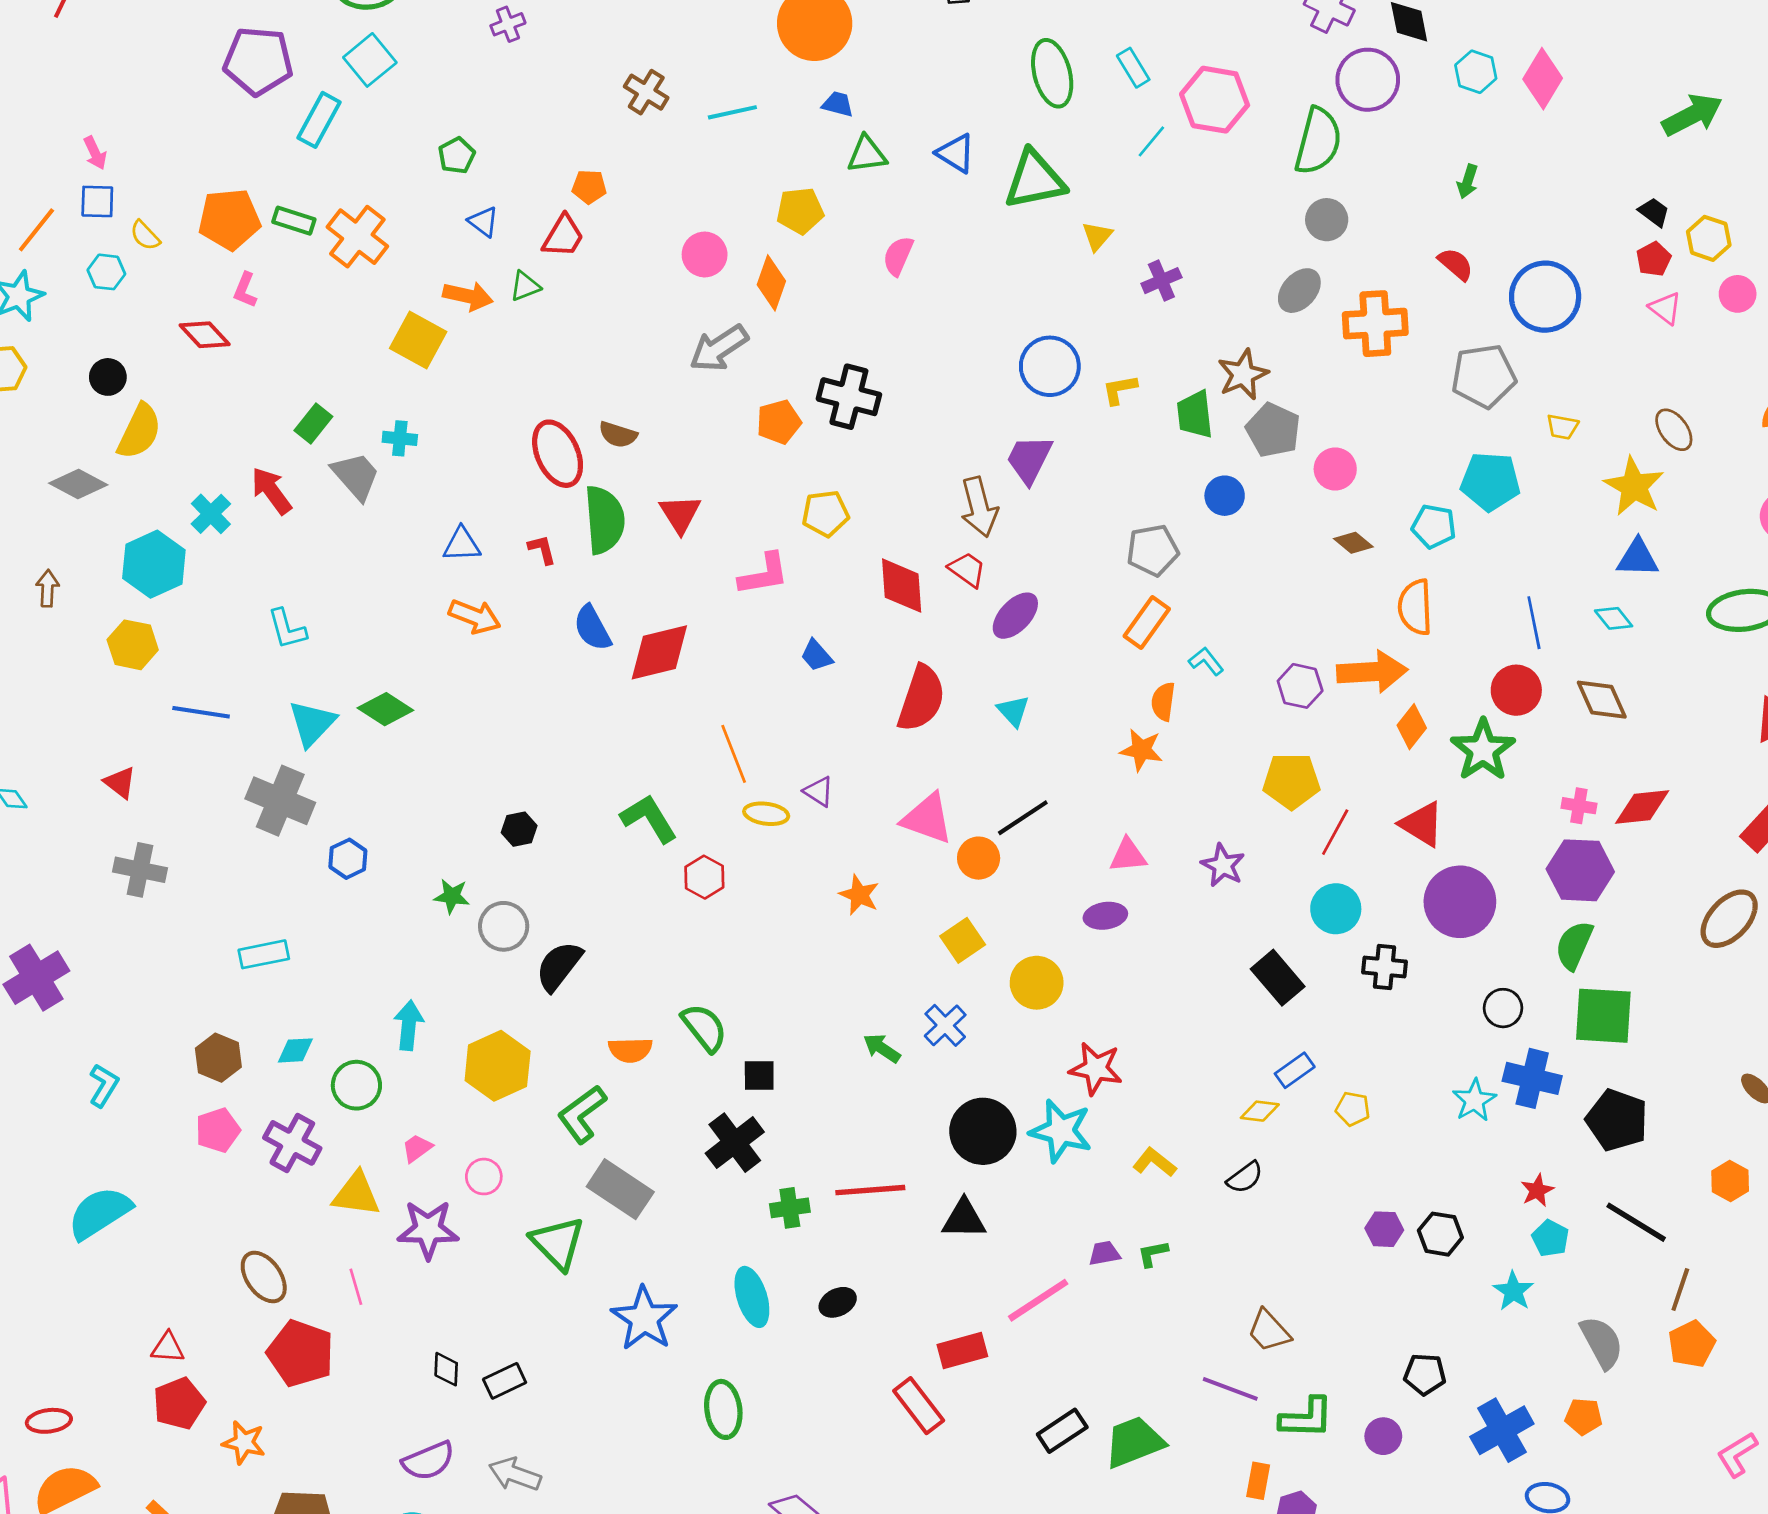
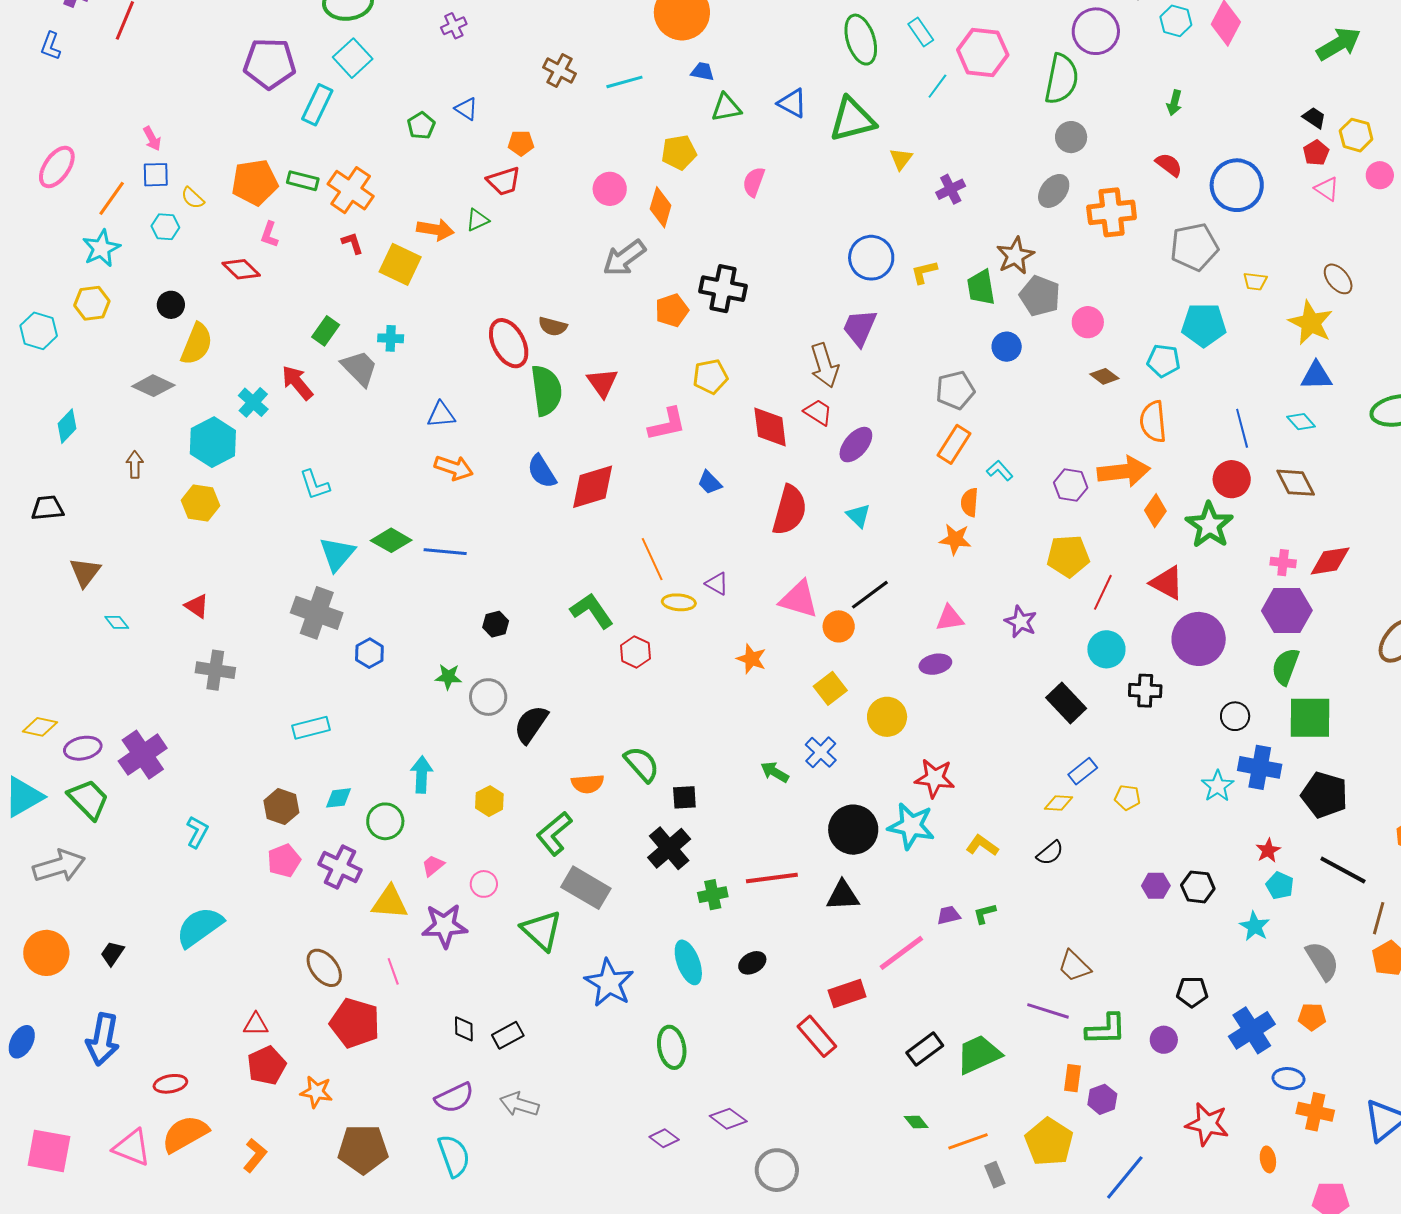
blue triangle: (483, 222) -> (466, 109), moved
red trapezoid: (563, 236) -> (504, 181), turned 45
red L-shape: (542, 550) -> (352, 243), moved
blue line: (201, 712) -> (445, 552), moved
yellow hexagon: (498, 1066) -> (489, 801), size x0.6

